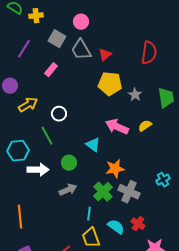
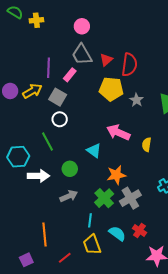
gray square: (57, 39) -> (58, 97), moved
purple line: (24, 49) -> (49, 68), moved, turned -30
red semicircle: (149, 53) -> (129, 65), moved
pink rectangle: (51, 70) -> (70, 75), moved
yellow arrow: (28, 105) -> (32, 91), moved
yellow semicircle: (145, 126) -> (147, 145), moved, turned -48
gray cross: (129, 192) -> (130, 198), turned 35
orange line: (20, 217) -> (44, 235), moved

